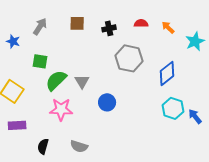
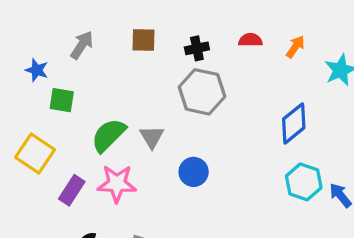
orange arrow: (168, 27) -> (295, 47), turned 80
gray hexagon: (129, 58) -> (202, 92), moved
green square: (40, 61) -> (62, 100), moved
purple rectangle: (17, 125) -> (72, 190), moved, turned -54

